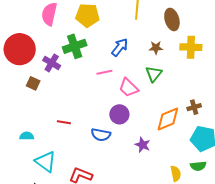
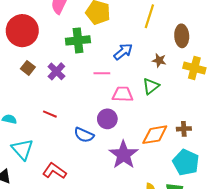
purple cross: (52, 63) -> (56, 71), moved
pink trapezoid: (129, 88) -> (123, 94), turned 125
purple star: (143, 145) -> (124, 155), size x1.8

